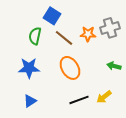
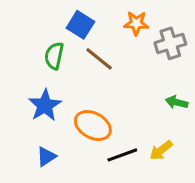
orange star: (88, 34) -> (136, 23), moved
blue star: (29, 68) -> (45, 105), turned -30
orange ellipse: (70, 68) -> (93, 126), moved, turned -30

